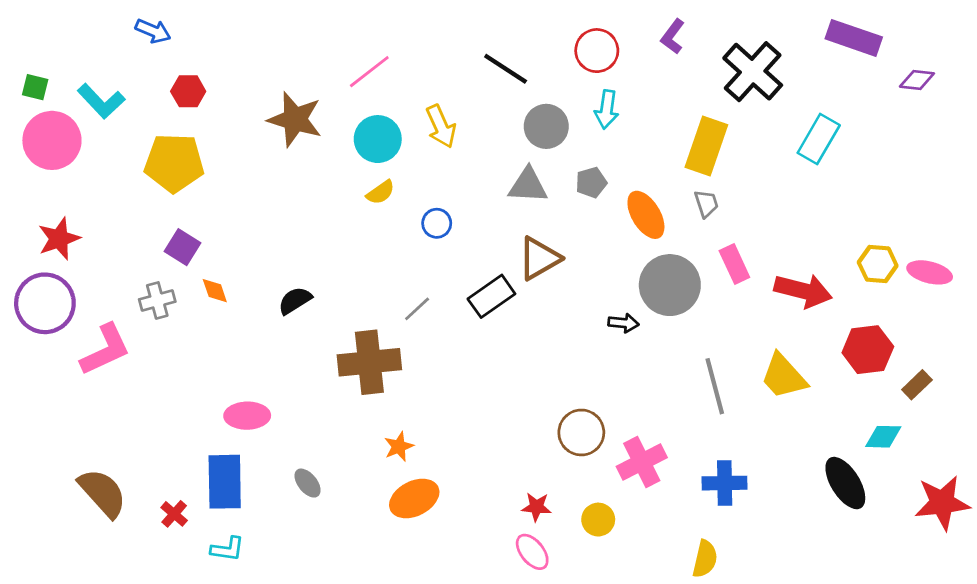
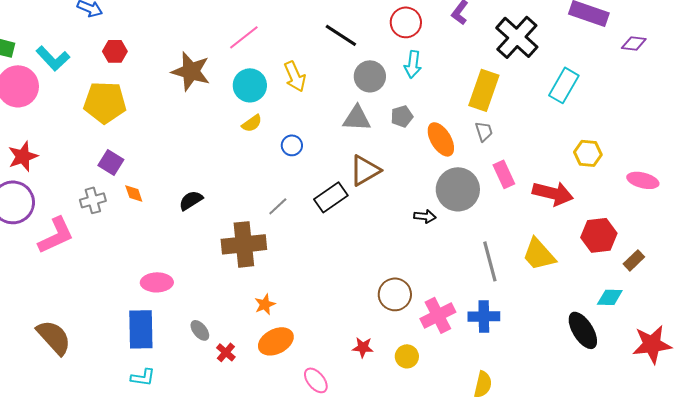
yellow hexagon: (878, 264) -> (588, 153), moved
blue cross: (725, 483) -> (484, 316), moved
red cross: (174, 514) -> (226, 352), moved
pink ellipse: (532, 552) -> (316, 380), moved

